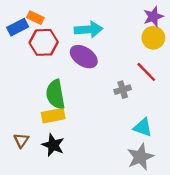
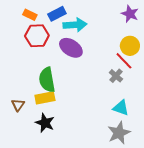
purple star: (153, 17) -> (130, 14), turned -30
blue rectangle: (18, 27) -> (57, 14), moved
yellow circle: (153, 38) -> (130, 46), moved
gray cross: (123, 90) -> (116, 76), moved, turned -32
brown triangle: (21, 140) -> (18, 105), moved

